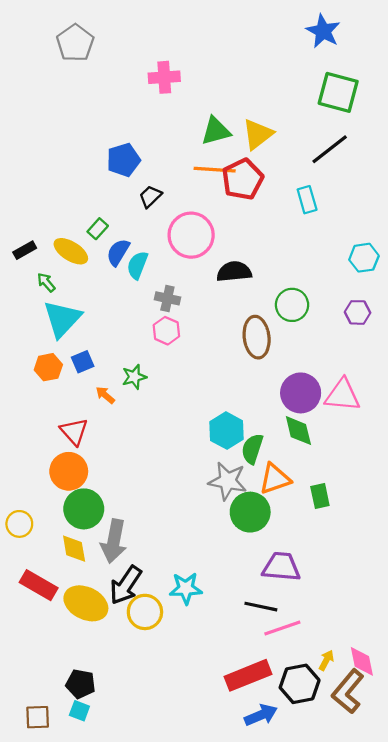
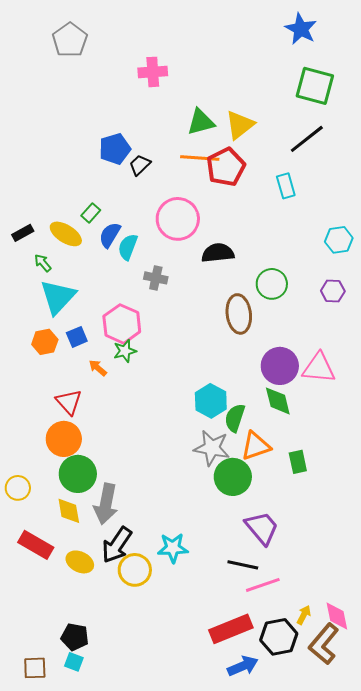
black trapezoid: (150, 196) -> (140, 165), moved
pink hexagon: (166, 331) -> (122, 324), moved, size x1.5
purple trapezoid: (281, 567) -> (262, 528), turned 45
yellow ellipse: (86, 603) -> (80, 562), size x0.7

